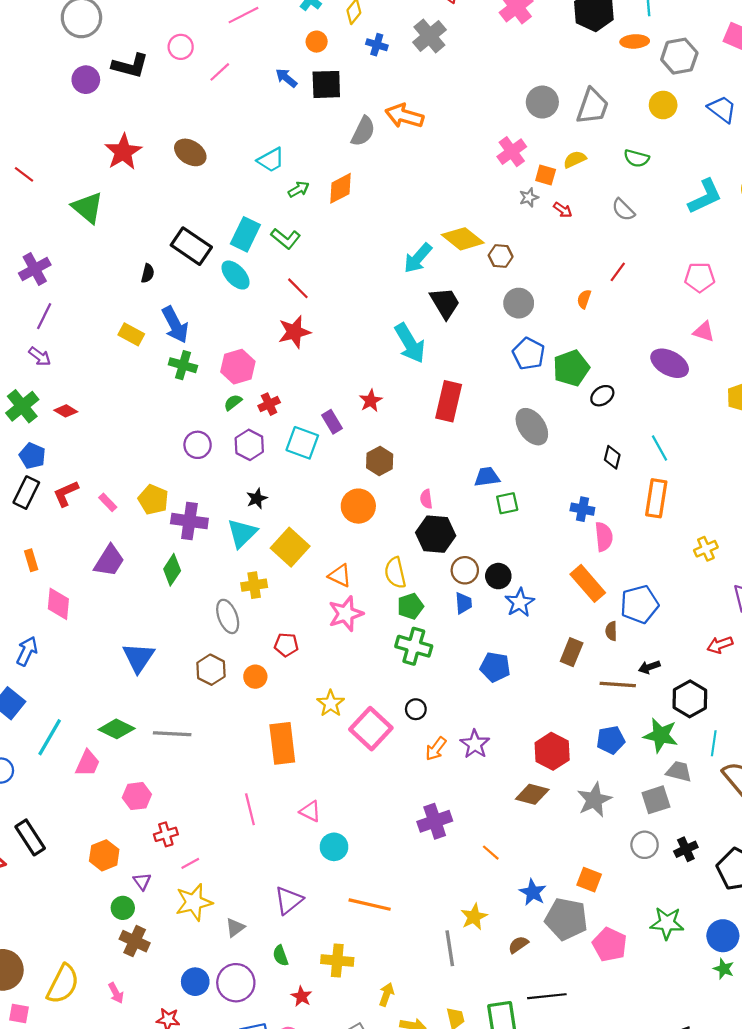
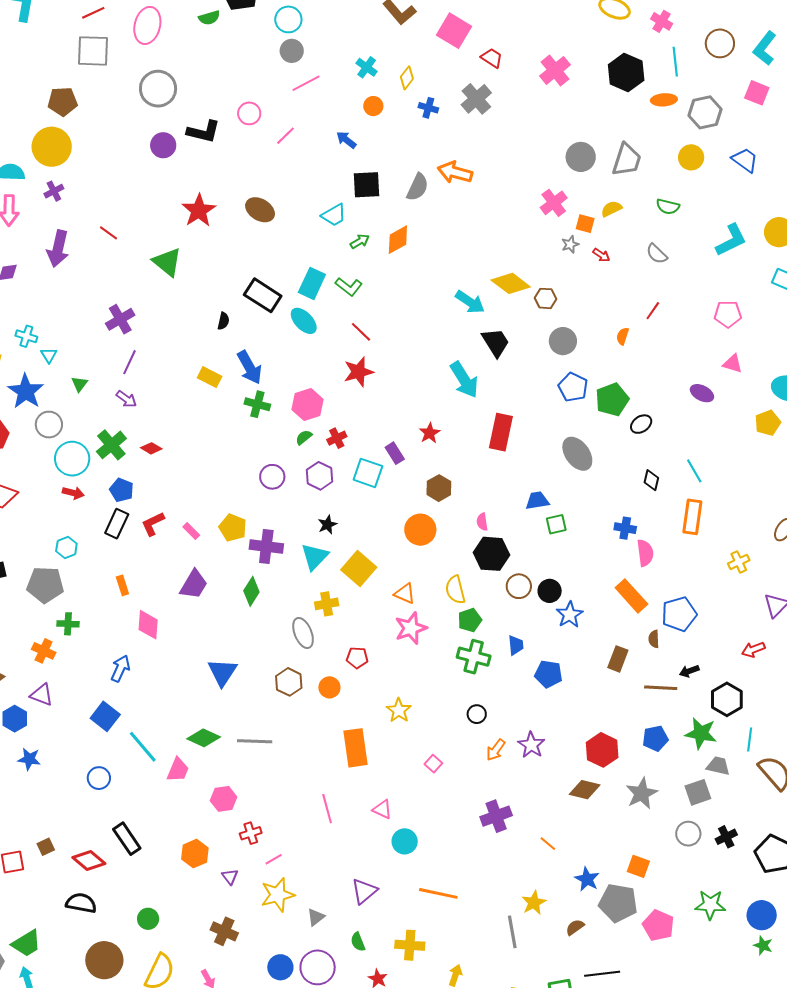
black square: (326, 84) -> (367, 185), moved
cyan arrow: (418, 258) -> (470, 302), turned -96
purple ellipse: (670, 363) -> (702, 393), size x0.7
blue trapezoid: (463, 603) -> (516, 645), moved
pink square: (371, 729) -> (433, 764), moved, size x0.5
cyan line: (50, 737) -> (143, 747), turned -69
green circle: (123, 908) -> (148, 919), moved

